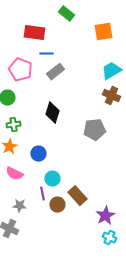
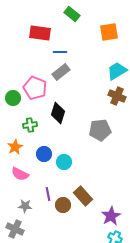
blue line: (46, 54) -> (60, 52), moved
pink pentagon: (20, 70) -> (35, 88), moved
green cross: (13, 125) -> (30, 125), moved
cyan circle: (52, 179) -> (64, 162), moved

